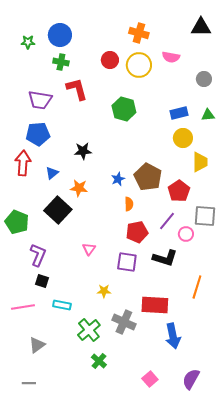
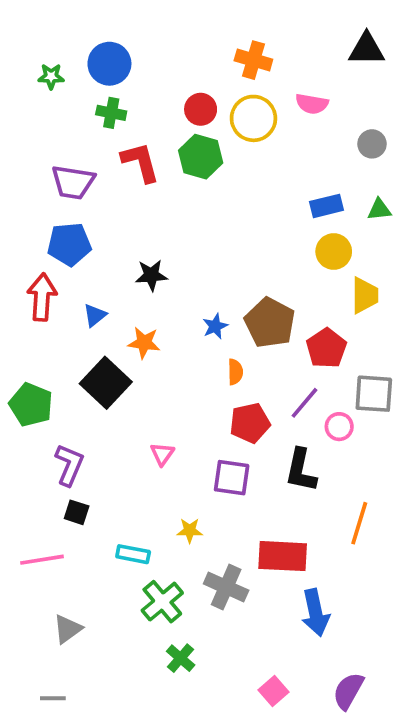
green hexagon: (124, 109) -> (201, 157), moved
black L-shape: (165, 258) -> (301, 470), turned 85
cyan rectangle: (62, 305) -> (133, 554), moved

